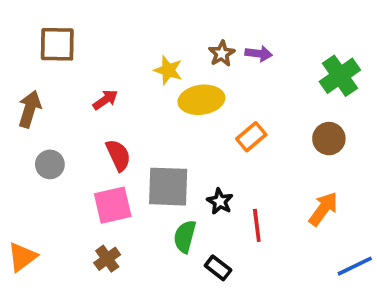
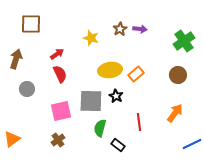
yellow ellipse: (201, 100) -> (110, 70), moved
red semicircle: (118, 155) -> (60, 74), moved
black star: (220, 201) -> (116, 96), moved

